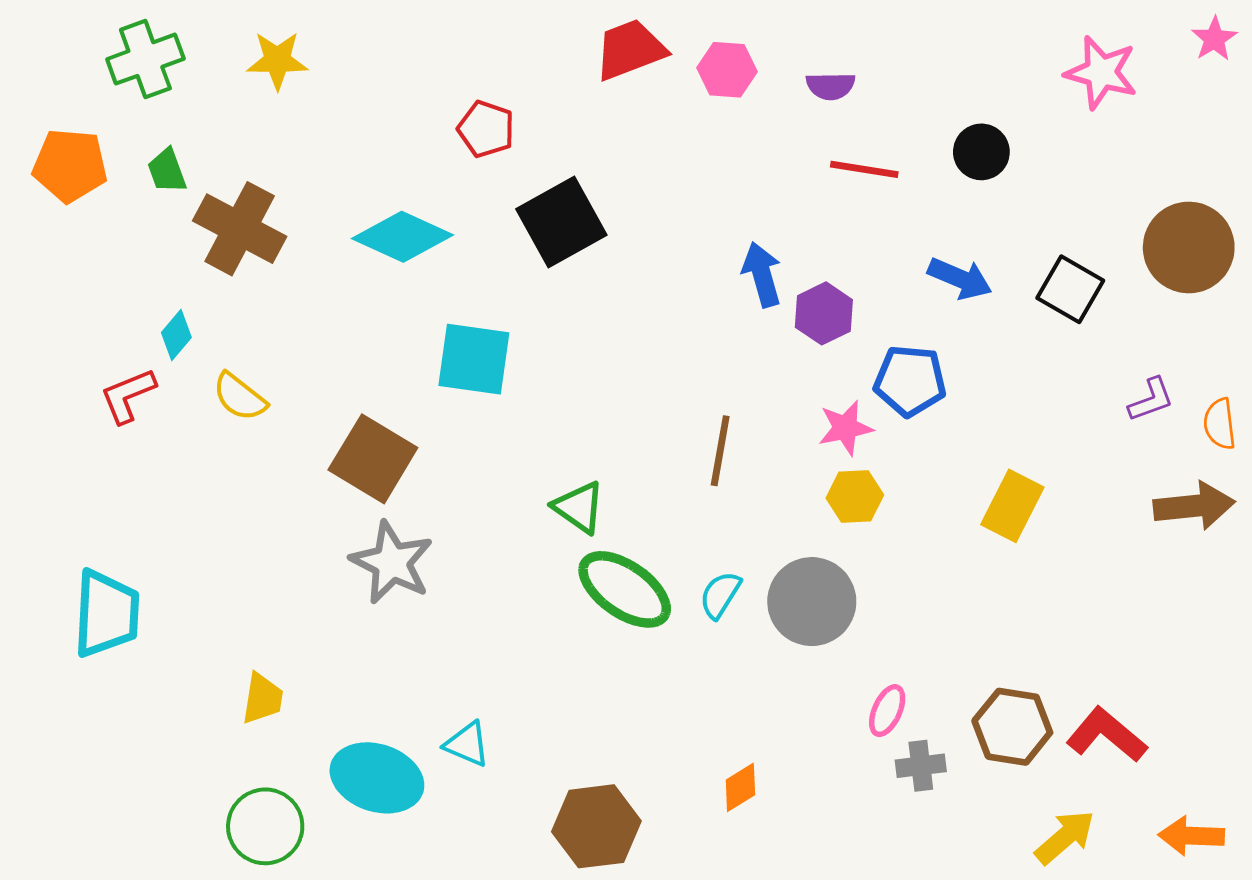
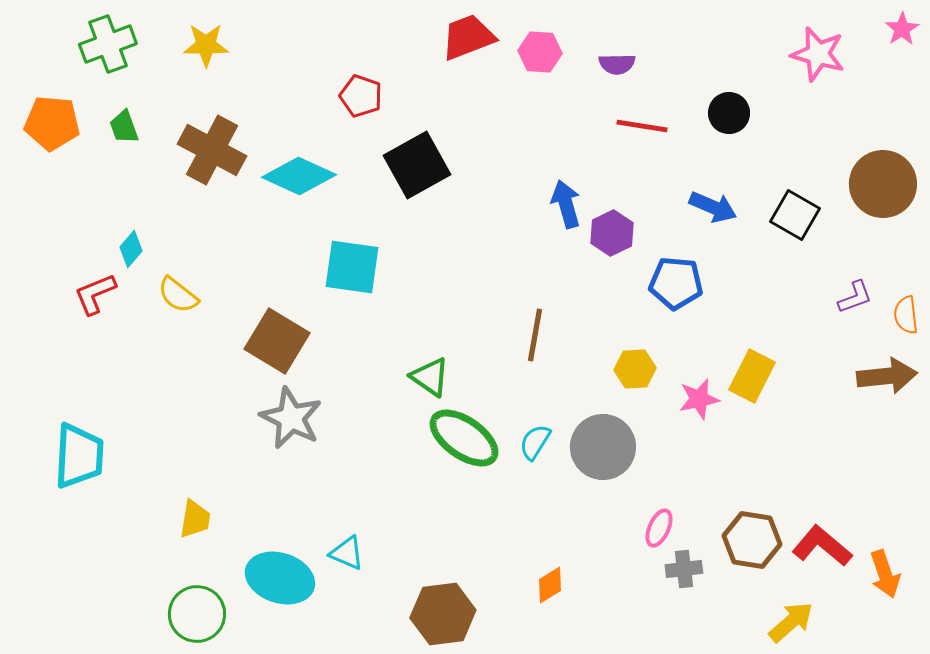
brown cross: (240, 229) -> (212, 150), moved
pink star: (845, 428) -> (699, 399), moved
orange arrow: (1191, 836) -> (885, 574), moved, turned -111

